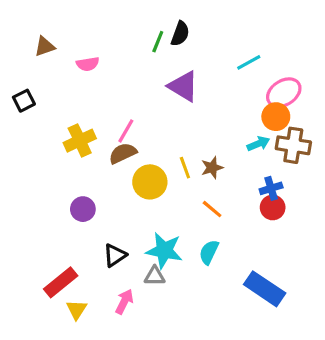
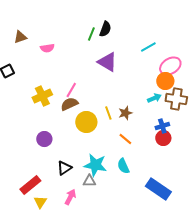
cyan semicircle: (209, 252) -> (123, 166), turned -49

